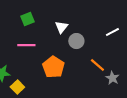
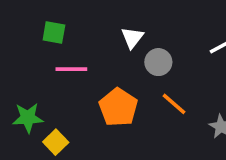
green square: (27, 19) -> (54, 32), moved, turned 32
orange line: (97, 65) -> (174, 104), moved

